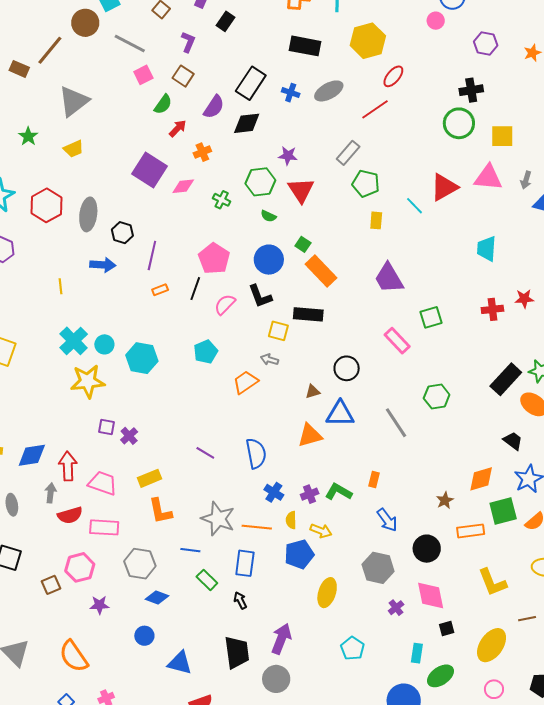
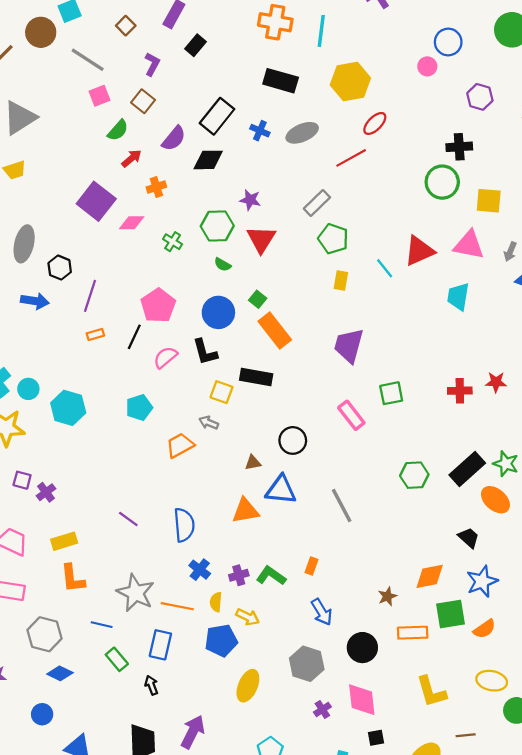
cyan trapezoid: (487, 249) -> (458, 297), moved
purple trapezoid: (389, 278) -> (349, 346), turned 40
green hexagon: (437, 396) -> (414, 475), moved

